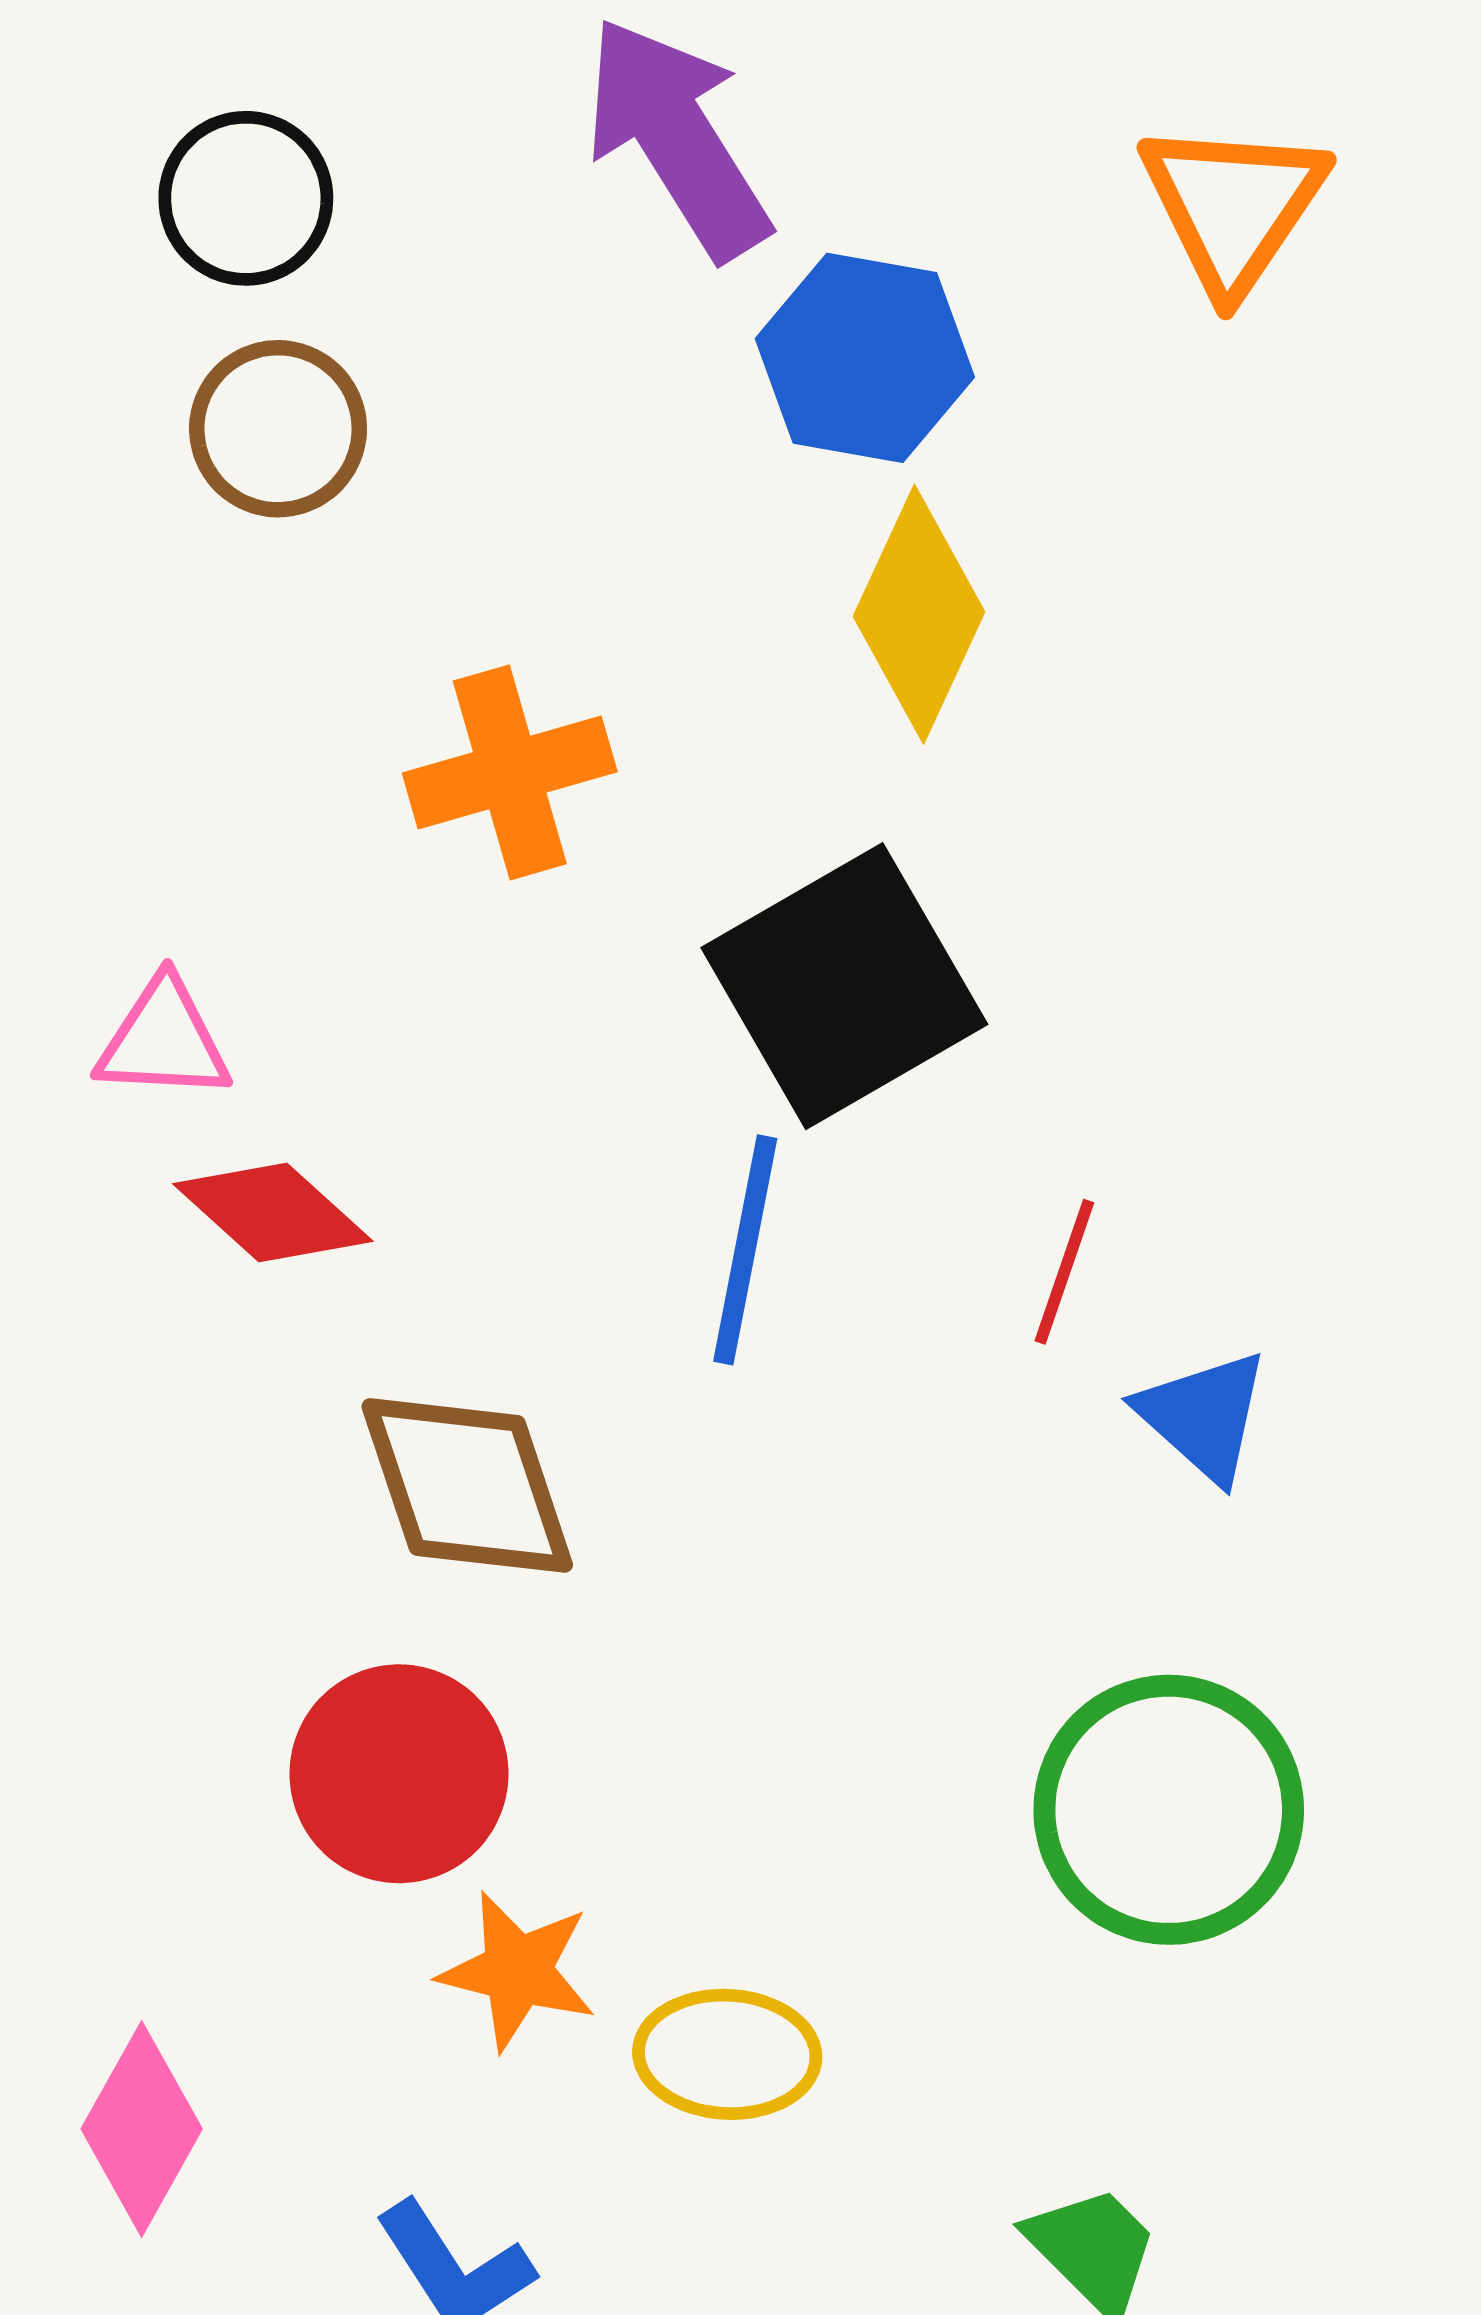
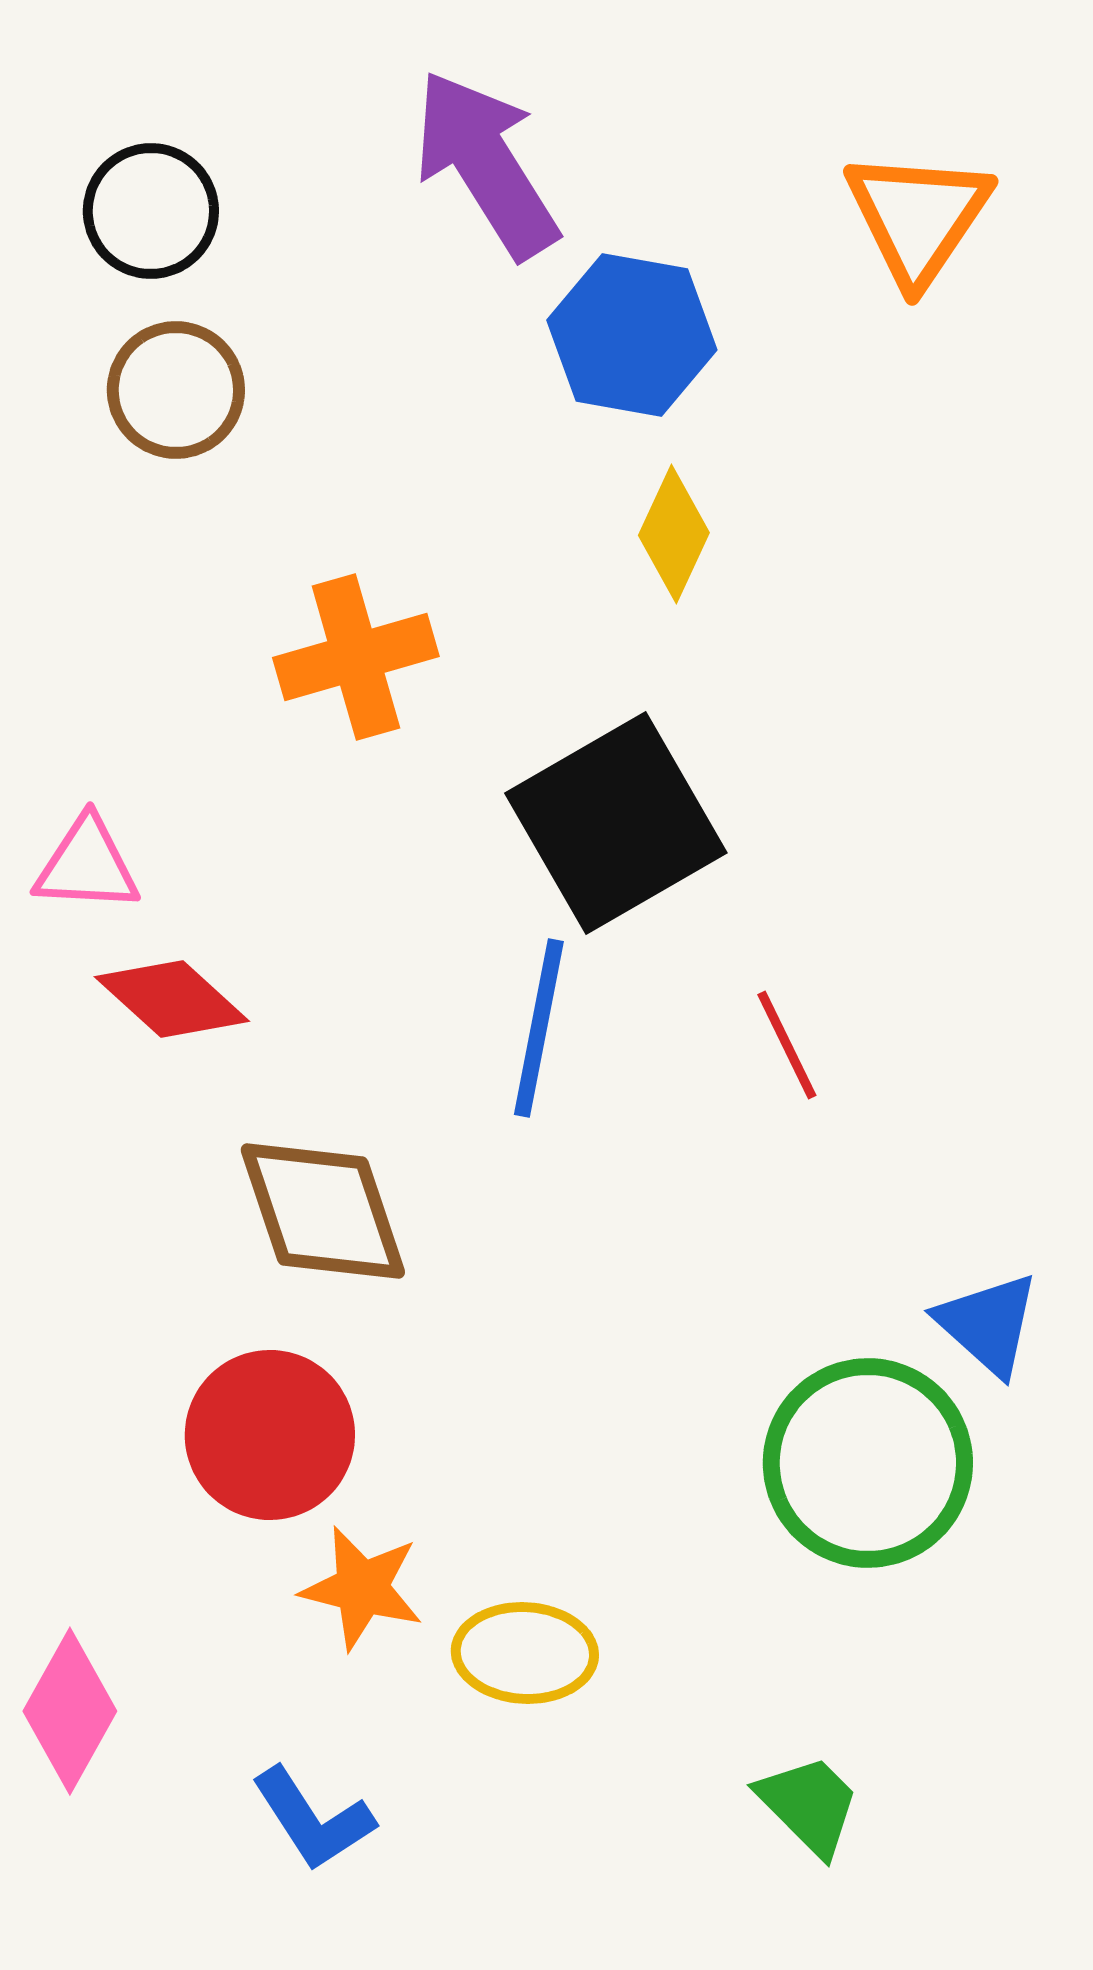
yellow diamond: (919, 614) -> (674, 534), size x0.7
red line: (1064, 1272) -> (787, 1045), turned -45
blue triangle: (1203, 1416) -> (988, 1324), moved

